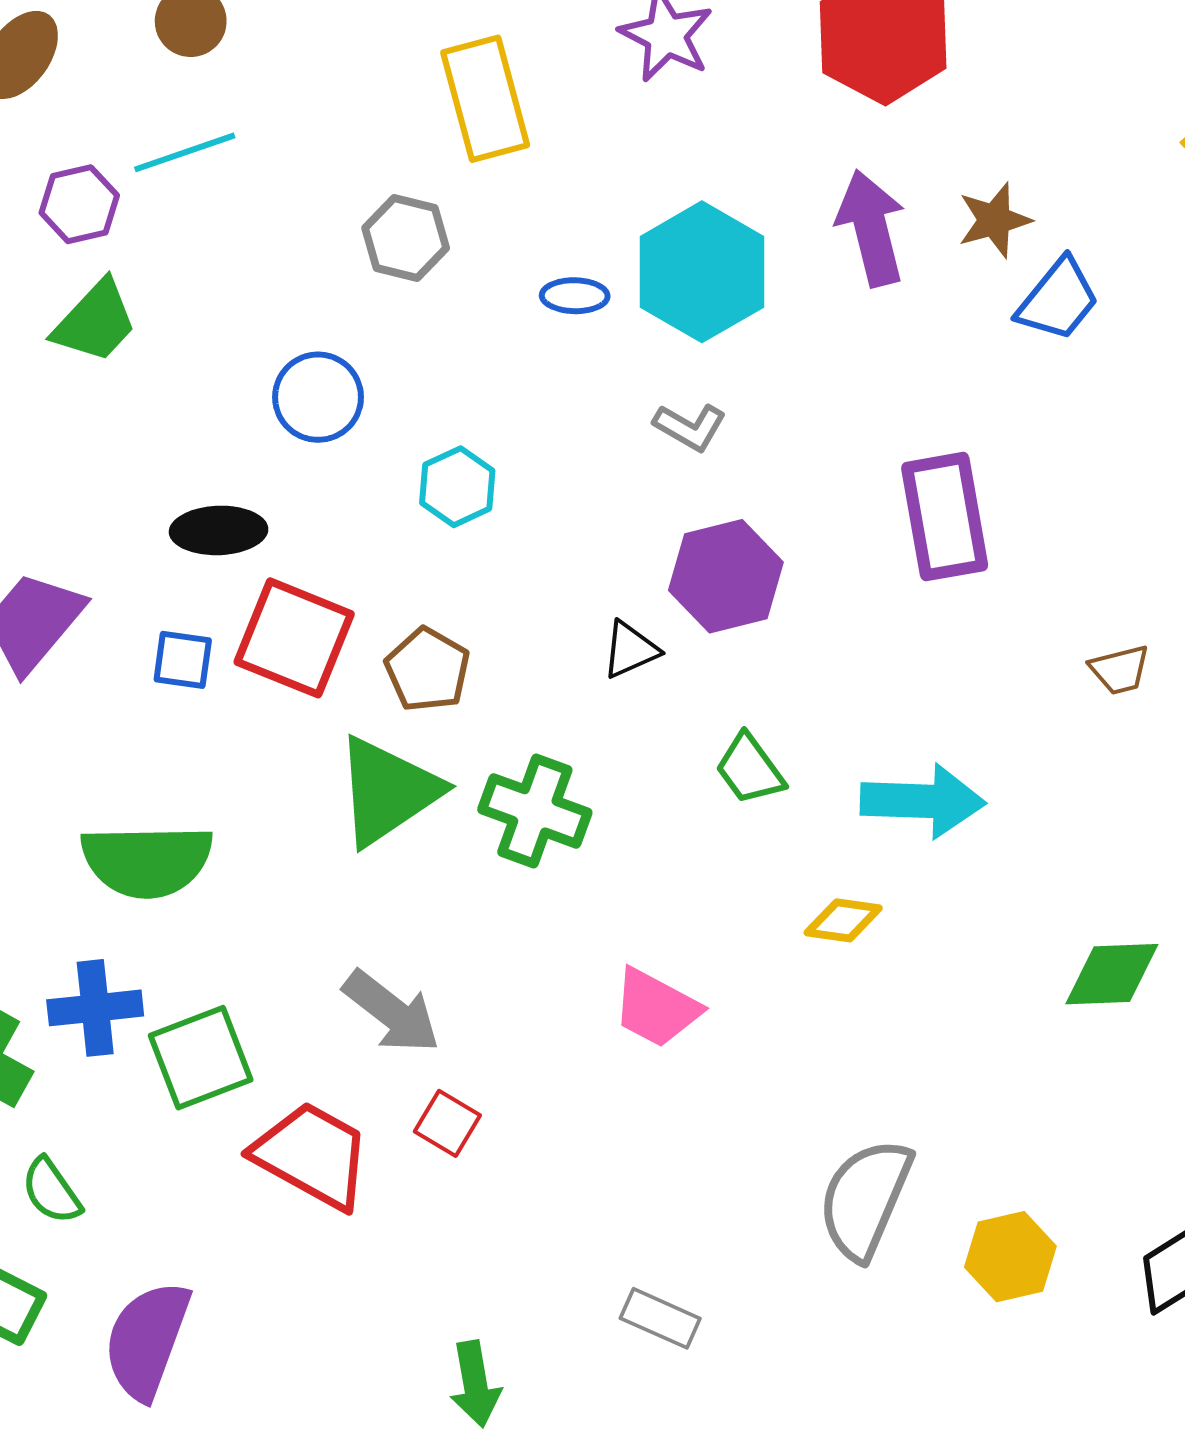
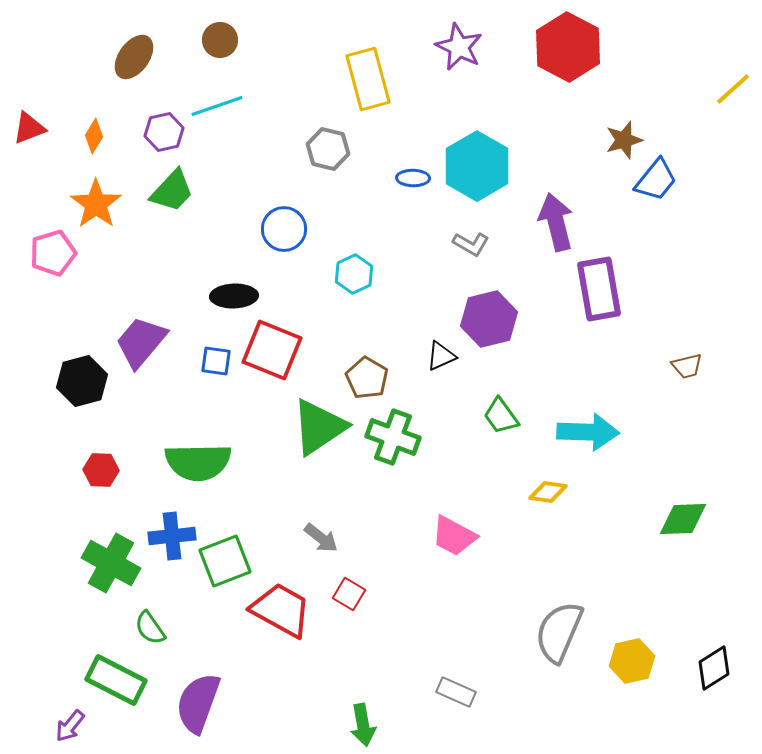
purple arrow: (871, 228) -> (556, 222), moved
brown pentagon: (427, 670) -> (367, 378), moved
gray arrow: (392, 1012) -> (321, 538), size x0.7

